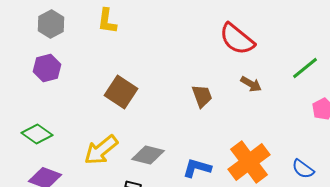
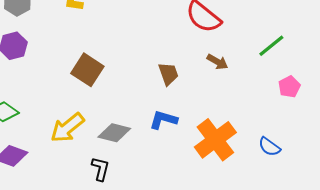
blue L-shape: (197, 168) -> (163, 120), moved

